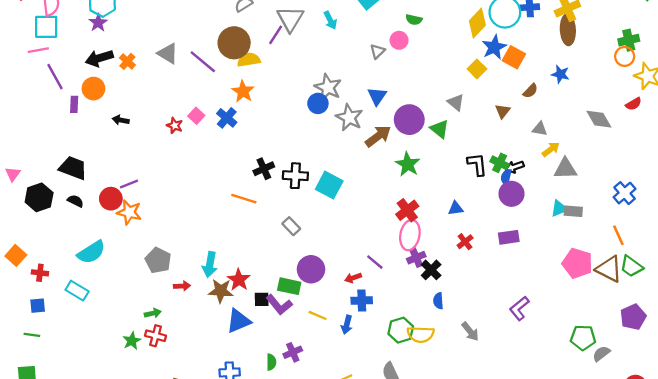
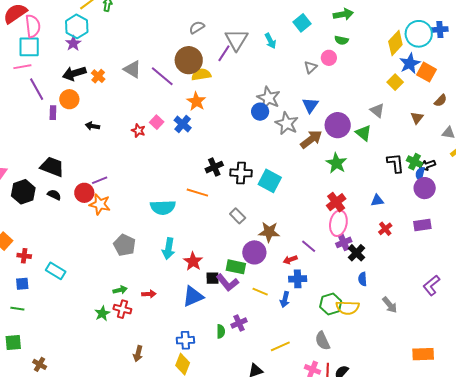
cyan semicircle: (91, 252) -> (163, 207), moved, turned 30
red arrow: (182, 286) -> (149, 294), moved
brown star: (221, 291) -> (269, 232), moved

